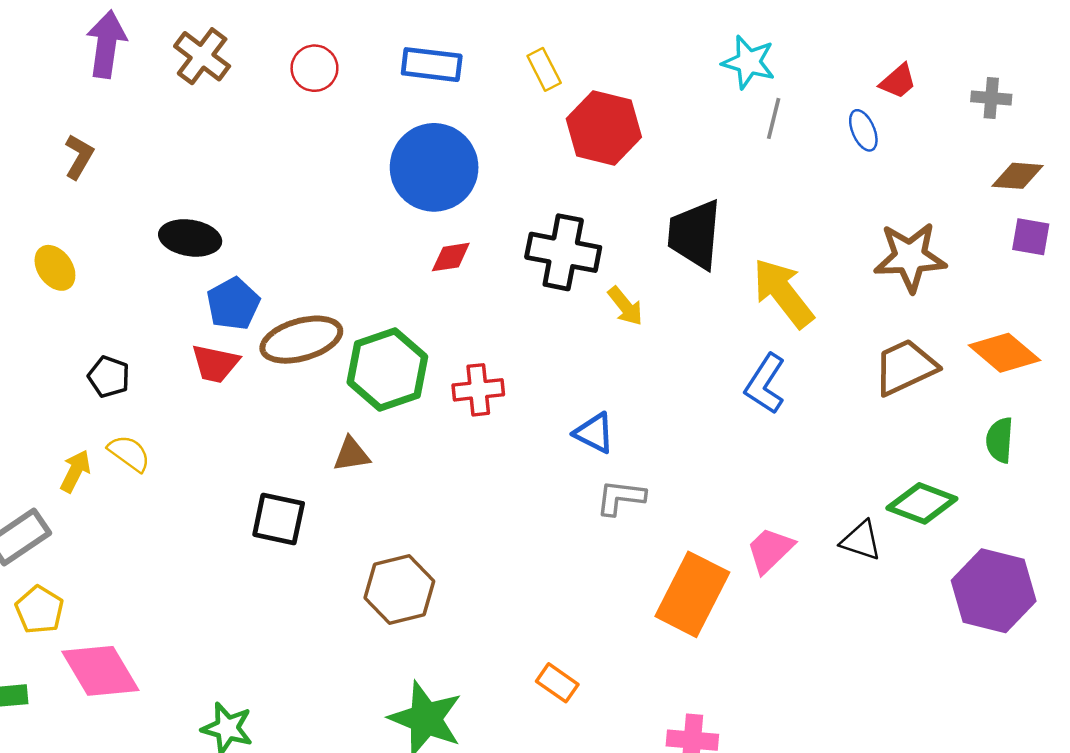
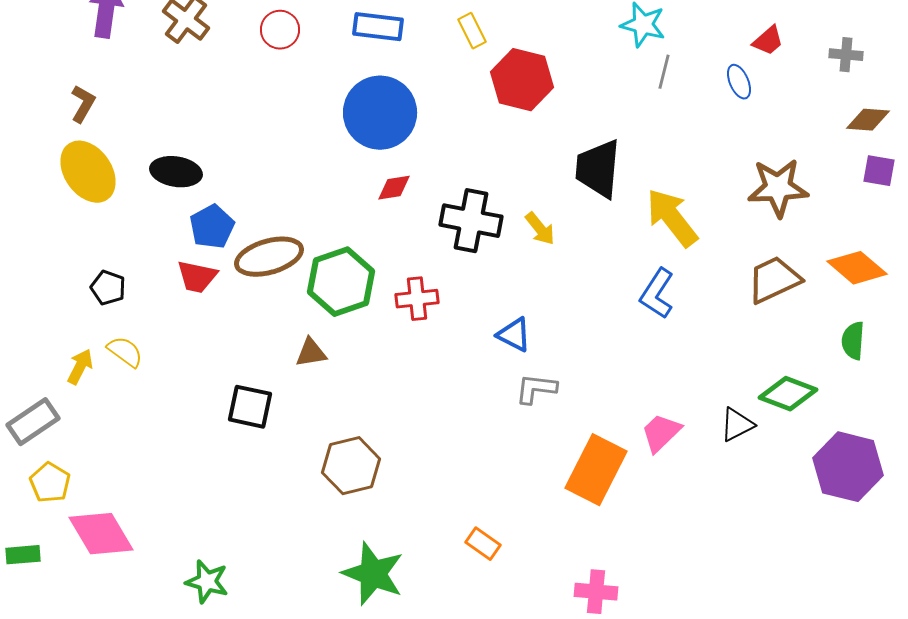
black cross: (563, 252) -> (471, 221), moved
yellow ellipse: (55, 268) -> (88, 172), moved, size x1.6
black triangle: (861, 541) -> (737, 425), turned -45

